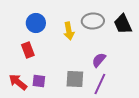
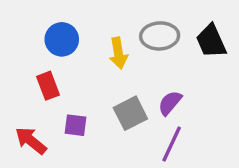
gray square: (75, 79) -> (130, 113), moved, turned -30
purple square: (39, 81) -> (76, 125), moved

